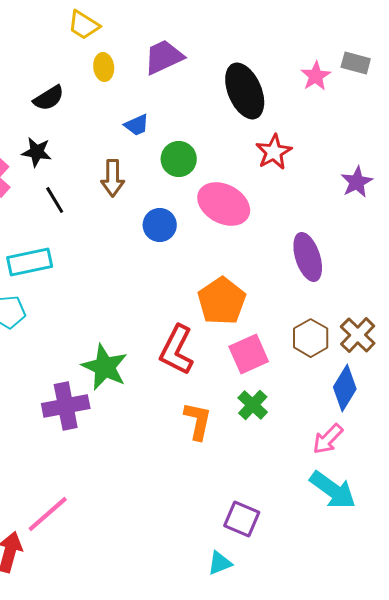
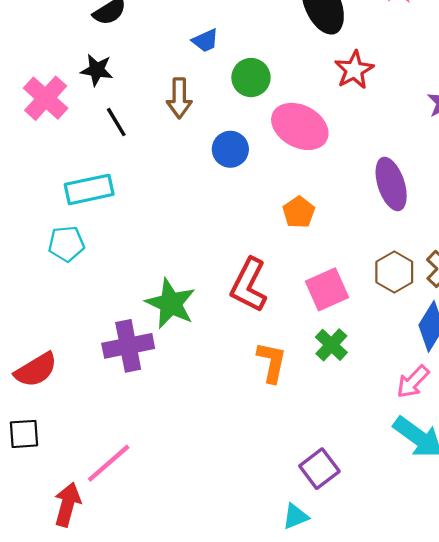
orange pentagon: (222, 301) -> (299, 212), moved, size x0.6
purple square: (242, 519) -> (319, 469), turned 30

